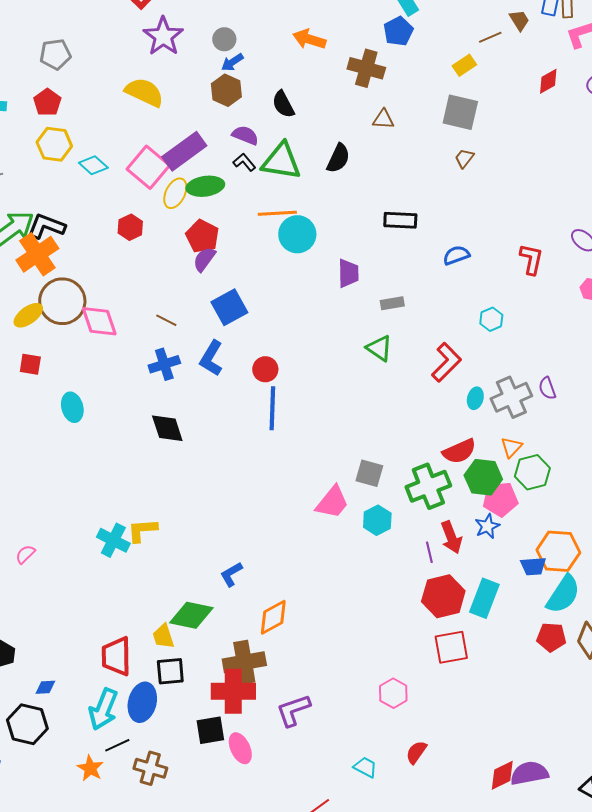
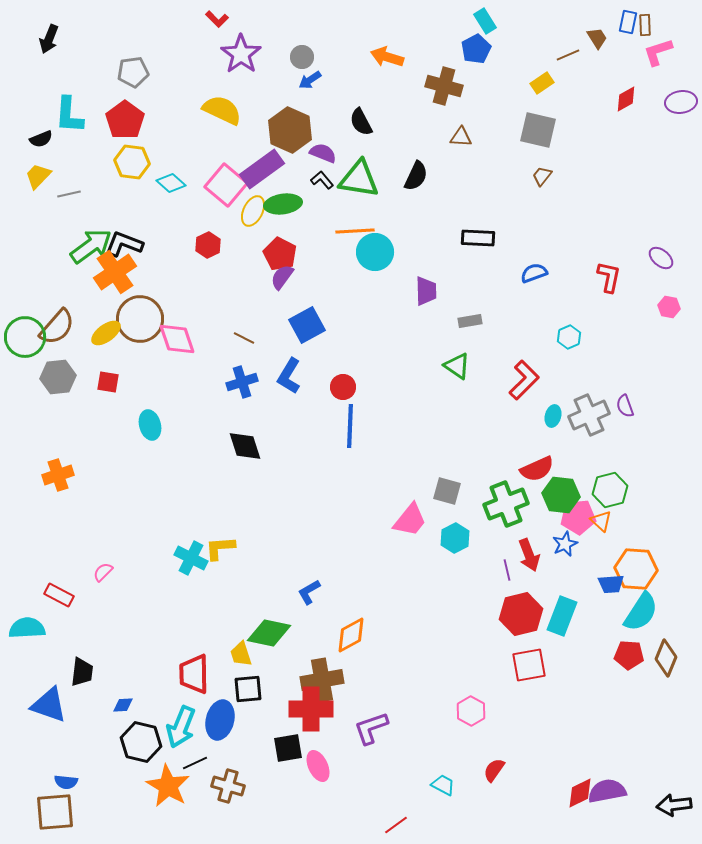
brown hexagon: (226, 90) -> (290, 130), moved, size x1.4
red pentagon: (47, 102) -> (125, 120), size x1.4
orange triangle: (511, 447) -> (601, 521), moved, turned -30
black hexagon: (27, 724) -> (141, 742), moved
orange star: (90, 768) -> (168, 786), size x1.6

